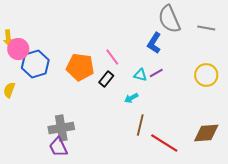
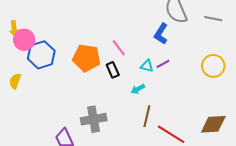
black rectangle: (106, 79) -> (113, 70), turned -63
gray cross: (61, 128) -> (94, 119), moved

